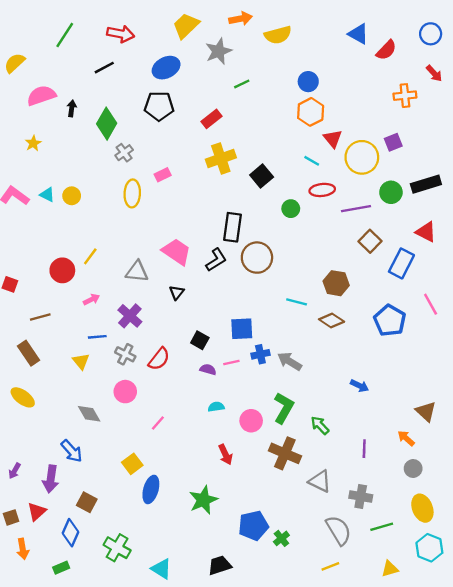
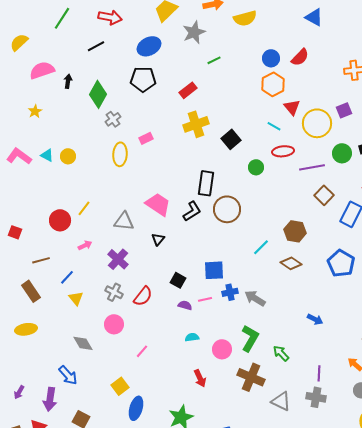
red semicircle: (386, 50) -> (300, 57), moved
cyan line: (297, 302) -> (261, 247), turned -60
blue line: (97, 337) -> (67, 277), moved, turned -42
yellow ellipse: (23, 397) -> (26, 329), turned -45
gray cross: (361, 496) -> (316, 397), moved

